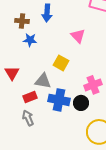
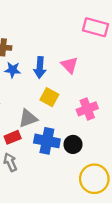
blue arrow: (47, 13) -> (40, 67), moved
gray triangle: (43, 81) -> (28, 118), turned -30
pink cross: (93, 85) -> (87, 109), moved

